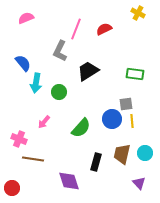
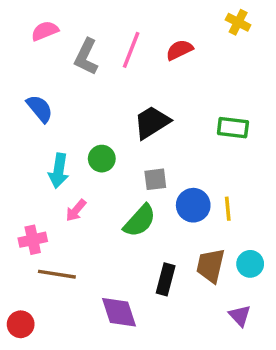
gray L-shape: (60, 51) -> (86, 57), moved
cyan arrow: (36, 83) -> (59, 171), moved
gray square: (126, 104) -> (155, 179), moved
pink cross: (19, 139) -> (33, 240), turned -35

